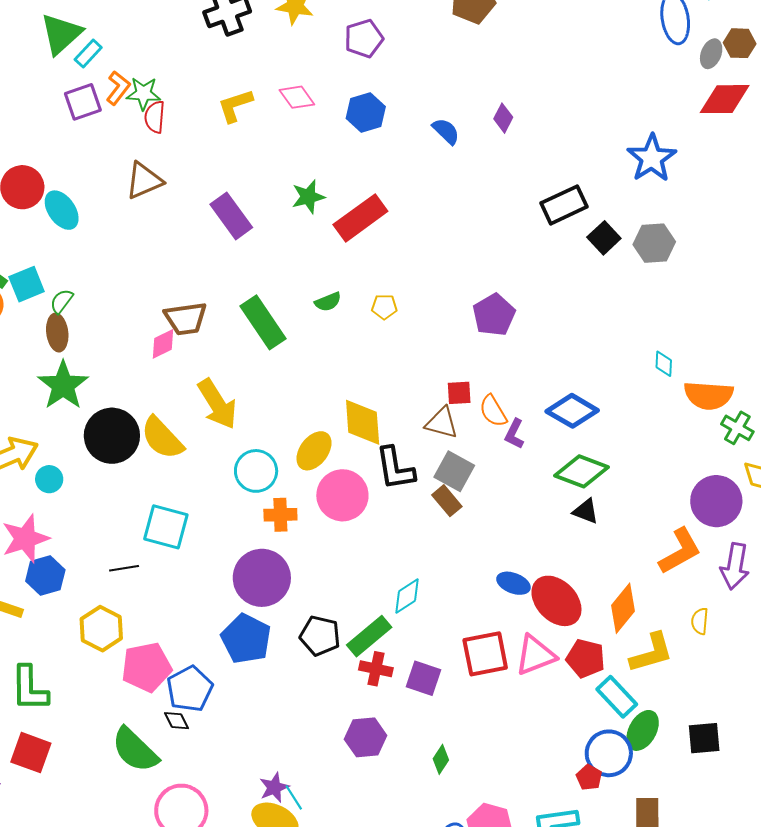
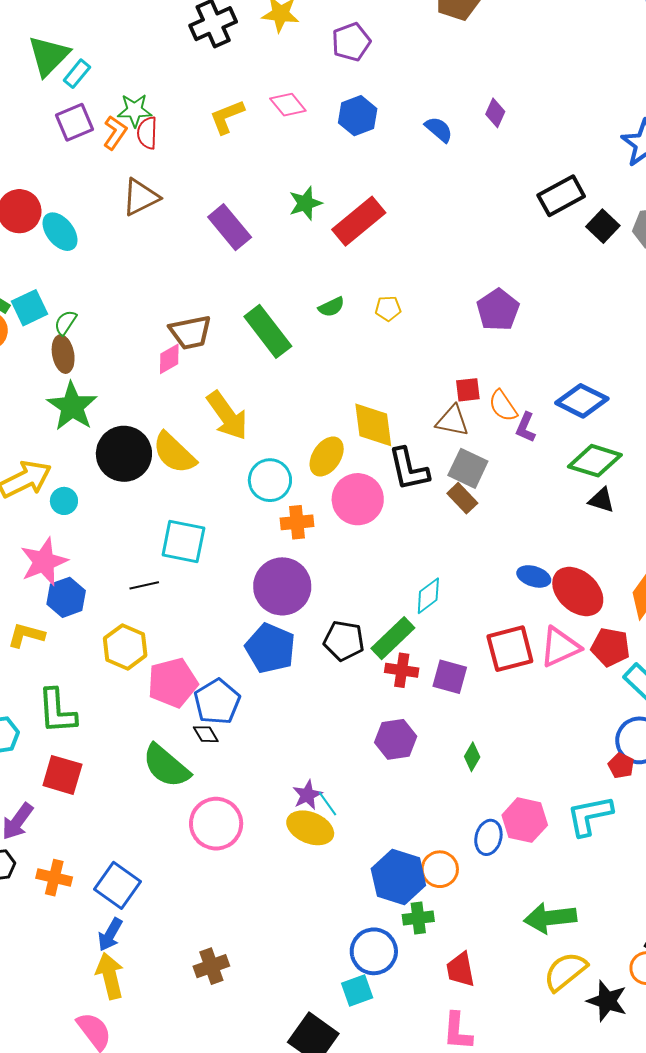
orange L-shape: (118, 88) -> (115, 133), moved

